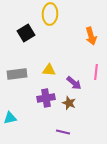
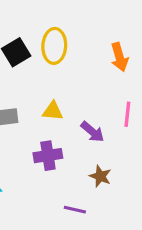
yellow ellipse: (50, 14) -> (54, 46), moved
brown star: (69, 103) -> (100, 176), moved

